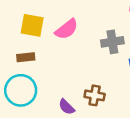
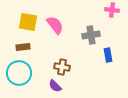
pink semicircle: (67, 29) -> (55, 25), turned -90
brown cross: (95, 95) -> (62, 67), moved

